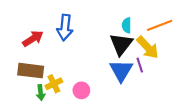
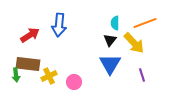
black triangle: (121, 44) -> (110, 40), size x0.6
purple line: (140, 65) -> (142, 75), moved
green arrow: (41, 93) -> (16, 75), moved

